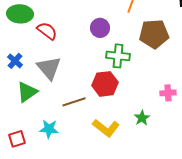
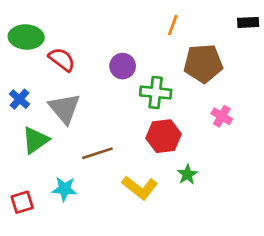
purple circle: (100, 28) -> (123, 66), moved
red hexagon: (105, 84) -> (164, 136), moved
pink cross: (168, 93) -> (222, 116), moved, turned 35

